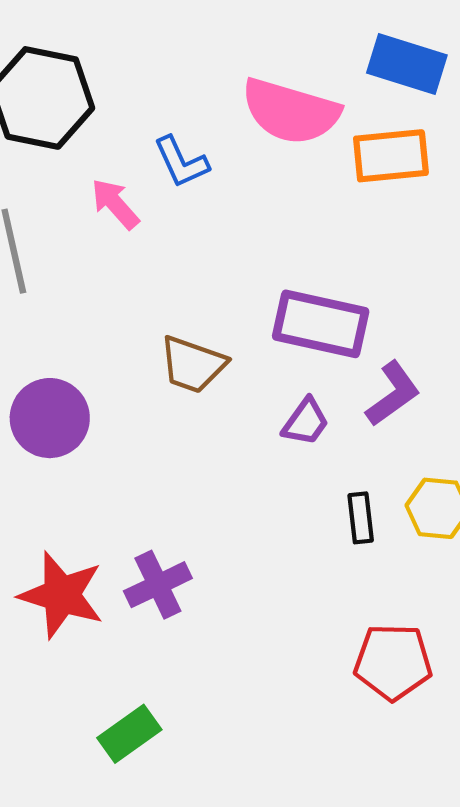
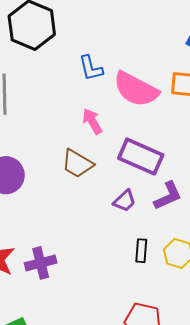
pink semicircle: (291, 111) -> (136, 89), moved
pink arrow: (115, 204) -> (92, 121), moved

